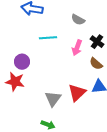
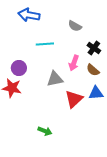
pink arrow: (77, 48) -> (74, 63), moved
gray triangle: (53, 99) -> (55, 79), moved, turned 42

